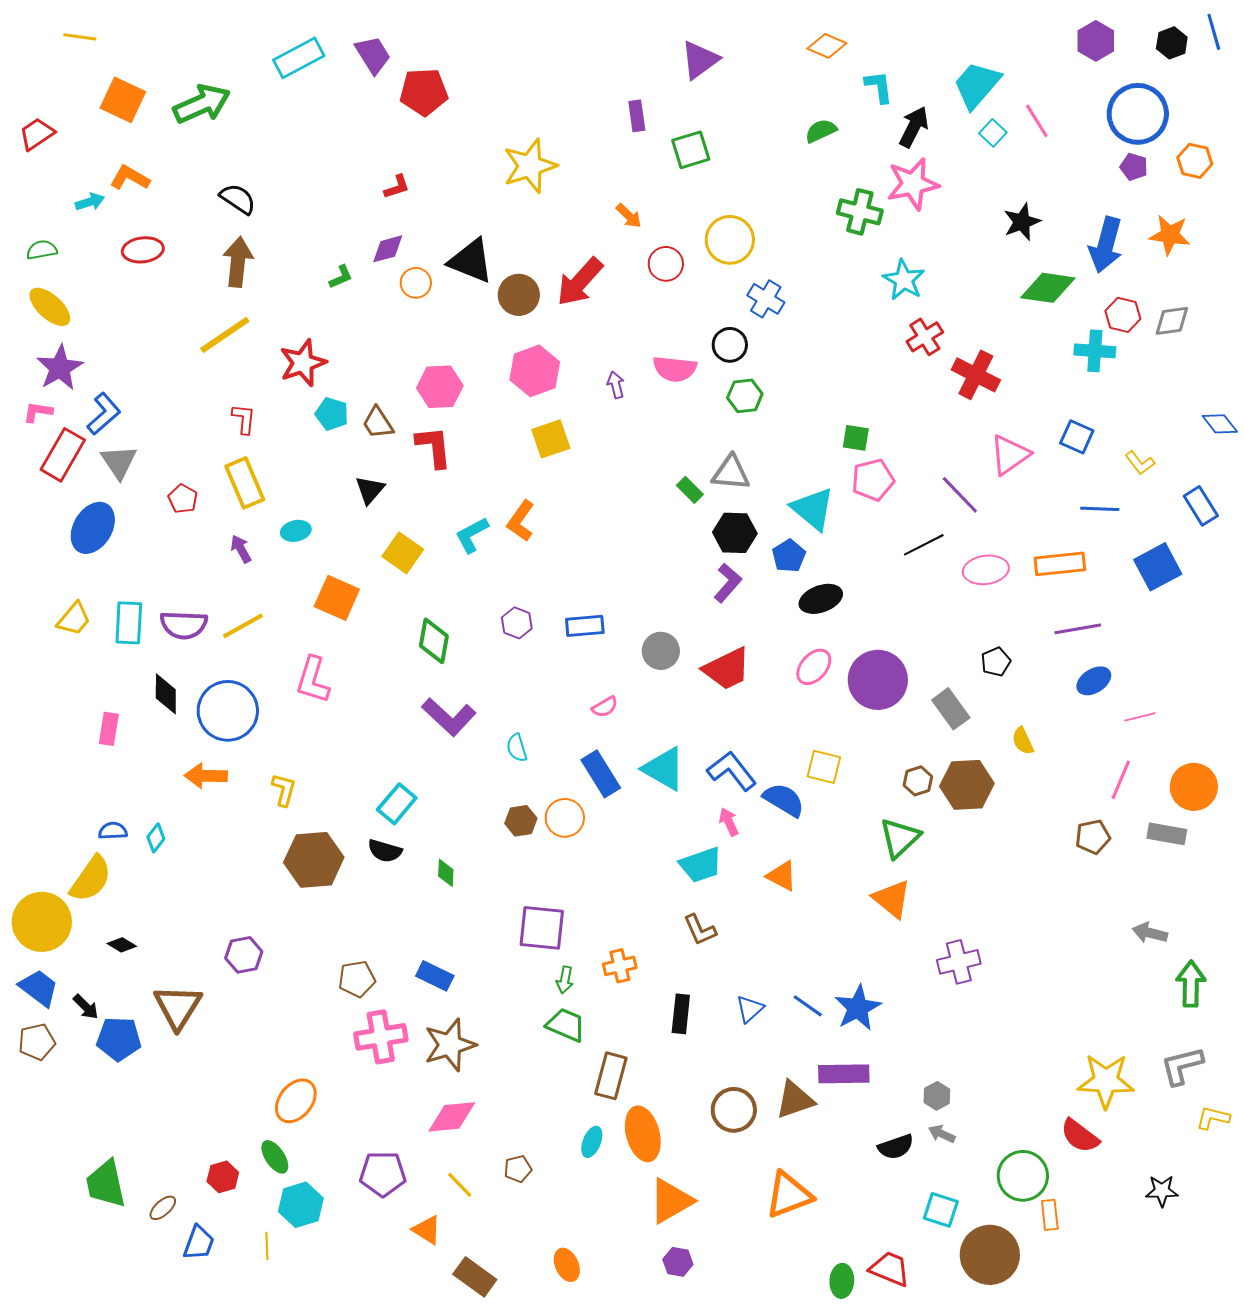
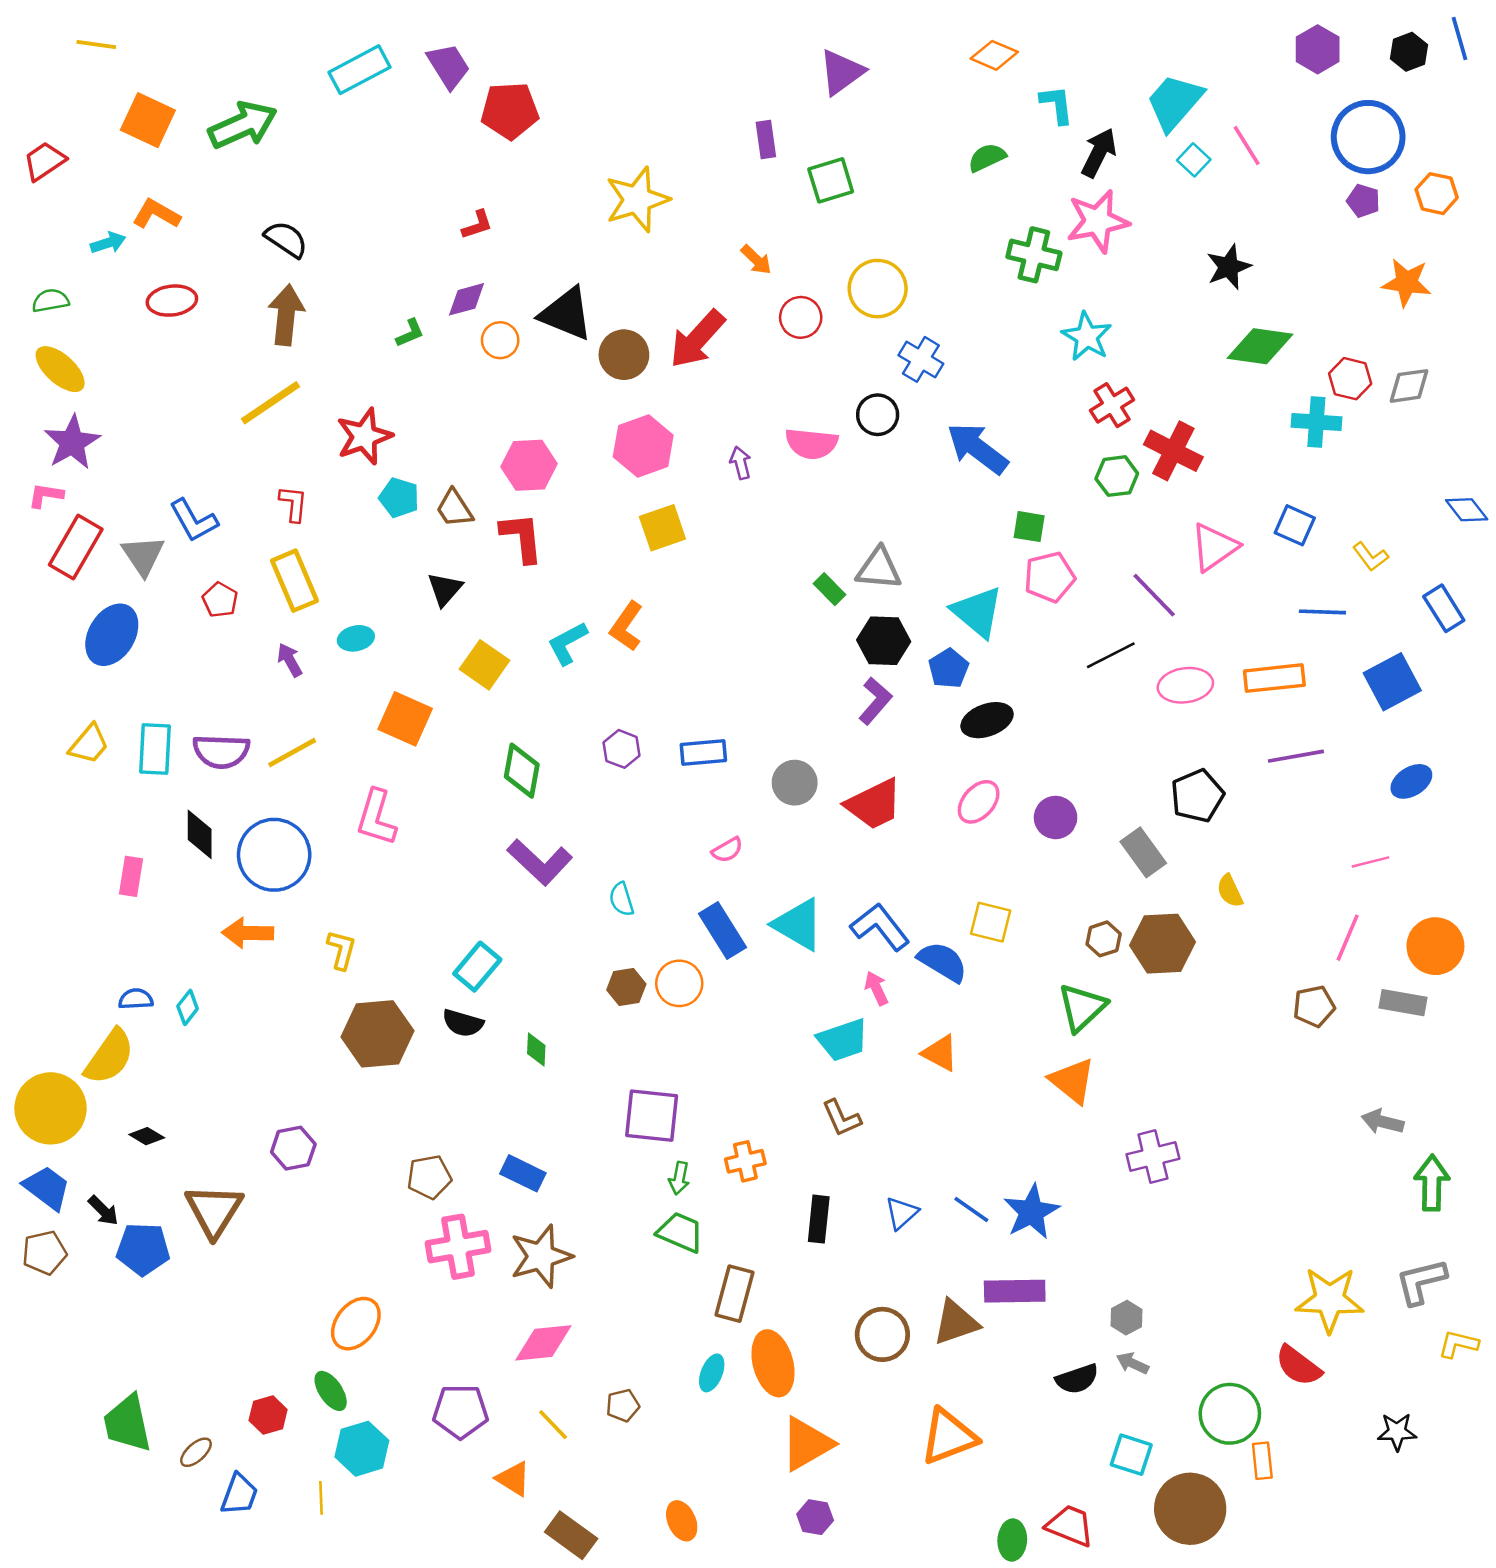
blue arrow: (1106, 245) -> (977, 448), moved, turned 112
green hexagon: (745, 396) -> (1117, 476), moved
blue L-shape: (104, 414) -> (194, 521), moved, turned 102
black pentagon: (996, 662) -> (1197, 796), size x1.5
purple circle: (878, 680) -> (1056, 817), size x0.6
blue ellipse: (1094, 681) -> (1411, 781), moved

